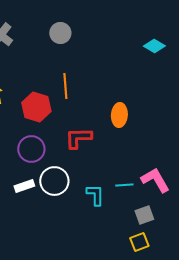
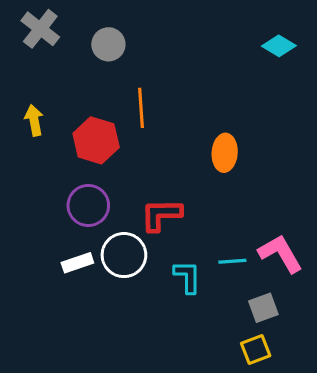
gray circle: (60, 33) -> (108, 44), moved
red L-shape: (78, 138) -> (161, 215), moved

